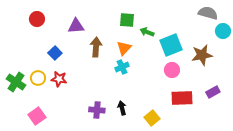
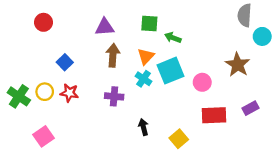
gray semicircle: (208, 13) -> (245, 15), turned -102
purple triangle: (76, 26) -> (105, 27), moved
cyan square: (171, 45) -> (170, 71), moved
brown star: (202, 55) -> (238, 65), turned -30
cyan cross: (122, 67) -> (143, 79), turned -32
purple cross: (97, 110) -> (114, 96), moved

